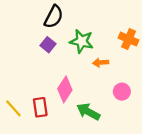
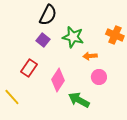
pink circle: (122, 92) -> (99, 77), moved
red rectangle: (40, 107) -> (29, 68), moved, turned 42

